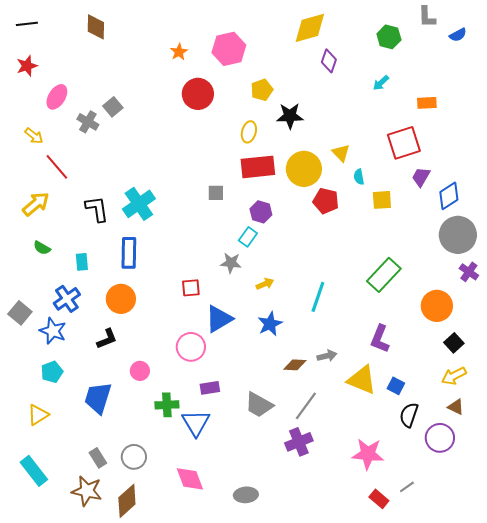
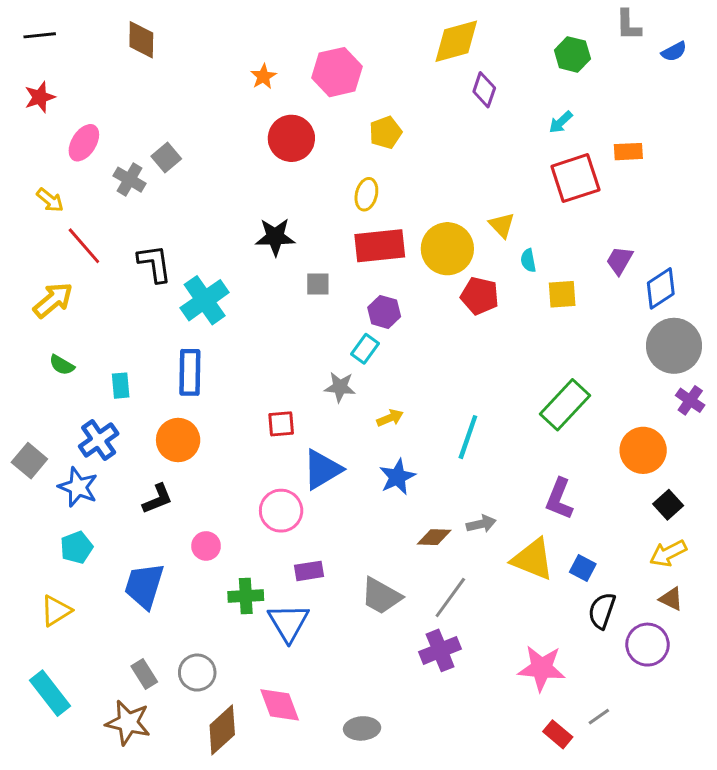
black star: (290, 116) -> (275, 237), moved
red square: (404, 143) -> (575, 178), moved
black L-shape: (97, 209) -> (155, 263), moved
brown diamond: (127, 501) -> (222, 730), moved

